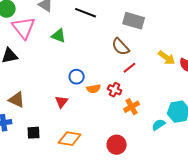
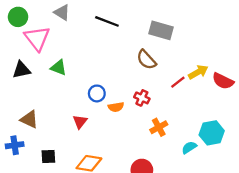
green triangle: (59, 36) -> (59, 68), moved
yellow arrow: (167, 58) -> (198, 72), turned -66
red line: (130, 68) -> (178, 82), moved
red cross: (115, 90) -> (142, 98), moved

